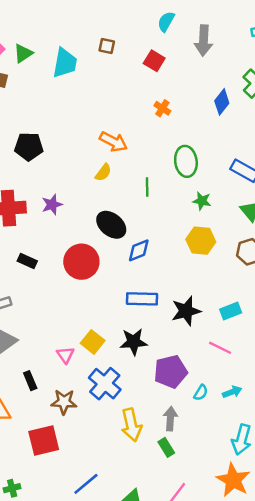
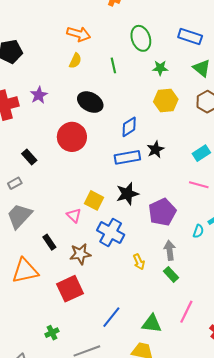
blue diamond: (139, 250) -> (129, 127), moved
black rectangle: (27, 261) -> (29, 157), moved, turned 35
black star: (186, 311) -> (155, 149), moved, size x0.7
cyan semicircle: (201, 393) -> (198, 231), moved
yellow arrow: (131, 425) -> (139, 262), size x0.6

